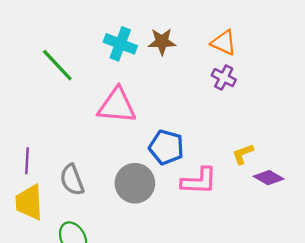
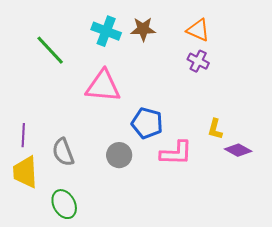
yellow L-shape: (243, 154) -> (215, 129), turned -55
gray circle: (135, 183) -> (119, 155), size x0.7

